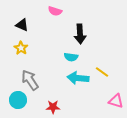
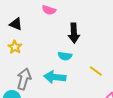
cyan arrow: (78, 78) -> (55, 77), moved
gray arrow: (30, 80) -> (24, 79), turned 50

